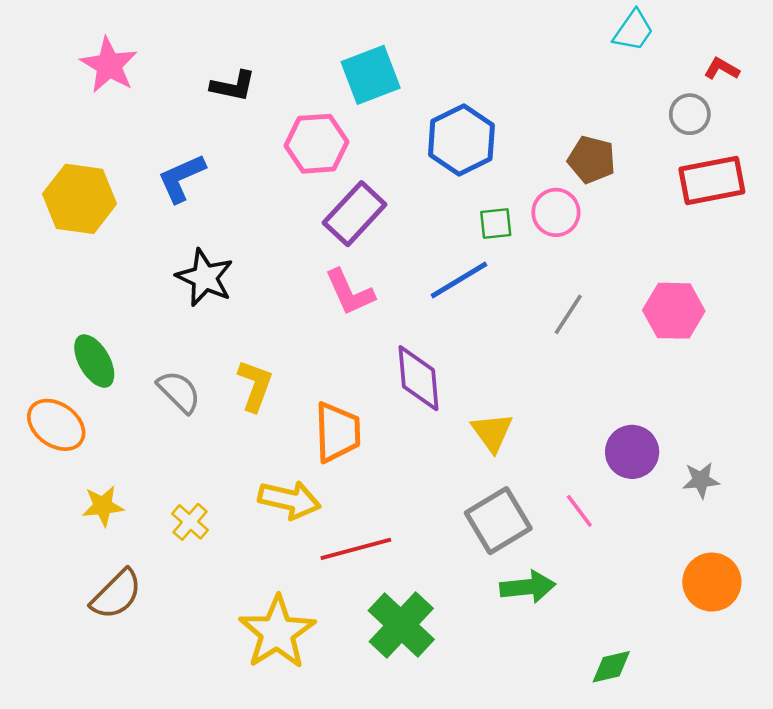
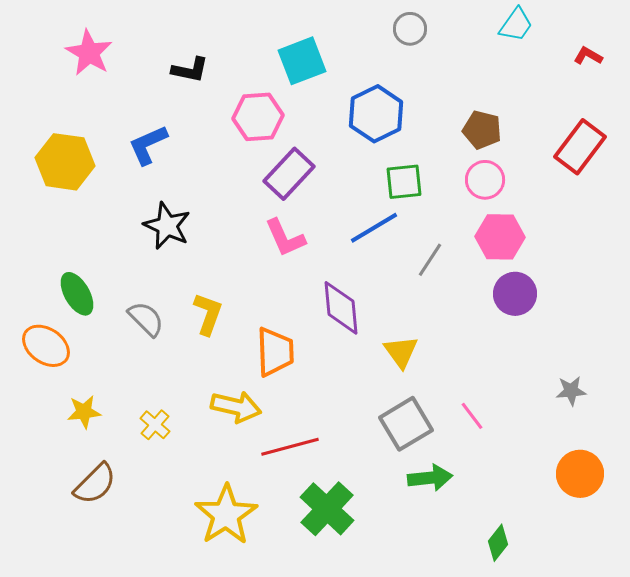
gray circle: (690, 114) -> (410, 29), moved
red rectangle: (712, 181) -> (580, 147), turned -42
pink circle: (556, 212) -> (485, 180), moved
green square: (496, 223) -> (404, 182), size x1.4
pink hexagon: (674, 311) -> (500, 237), moved
gray line: (568, 314) -> (430, 260), moved
purple circle: (632, 452) -> (515, 294), moved
green diamond: (611, 667) -> (498, 543), turned -39

